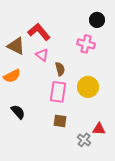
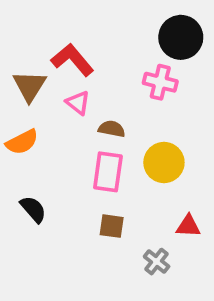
black circle: (97, 20) -> (181, 37), size x1.5
brown triangle: (16, 46) -> (29, 86), turned 36
brown semicircle: (60, 69) -> (112, 129), turned -64
red triangle: (99, 129) -> (188, 226), moved

